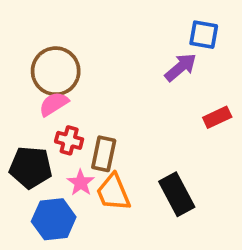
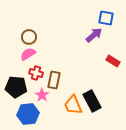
brown circle: (56, 71) -> (29, 37), size x0.6
red rectangle: (217, 117) -> (113, 61), turned 56
orange trapezoid: (113, 192) -> (73, 105), moved

